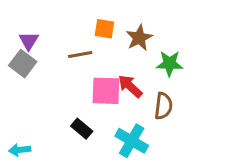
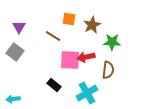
brown line: (80, 54) -> (53, 36), turned 42
gray square: (23, 64) -> (15, 52), moved
red arrow: (130, 86) -> (86, 57), turned -54
cyan cross: (132, 141) -> (87, 93), turned 30

